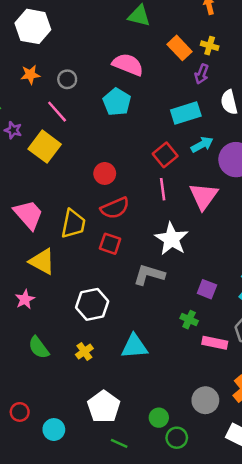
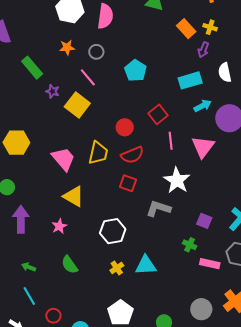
pink semicircle: (128, 65) -> (105, 16), moved, turned 75
red square: (165, 155) -> (158, 114), moved
yellow trapezoid: (73, 224) -> (98, 153), moved
yellow cross: (84, 352) -> (117, 268), moved

